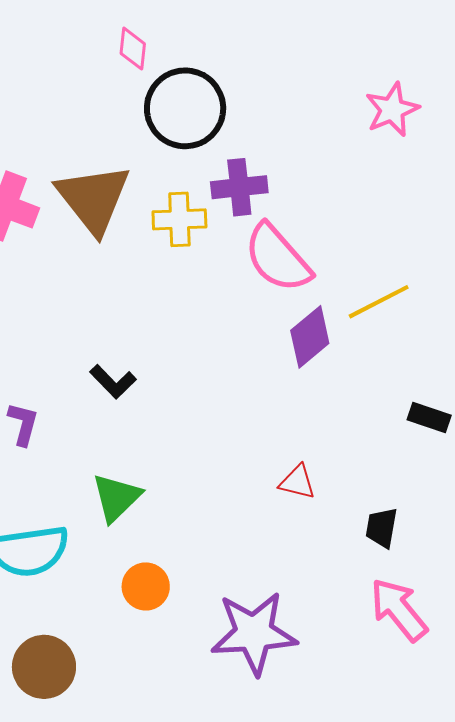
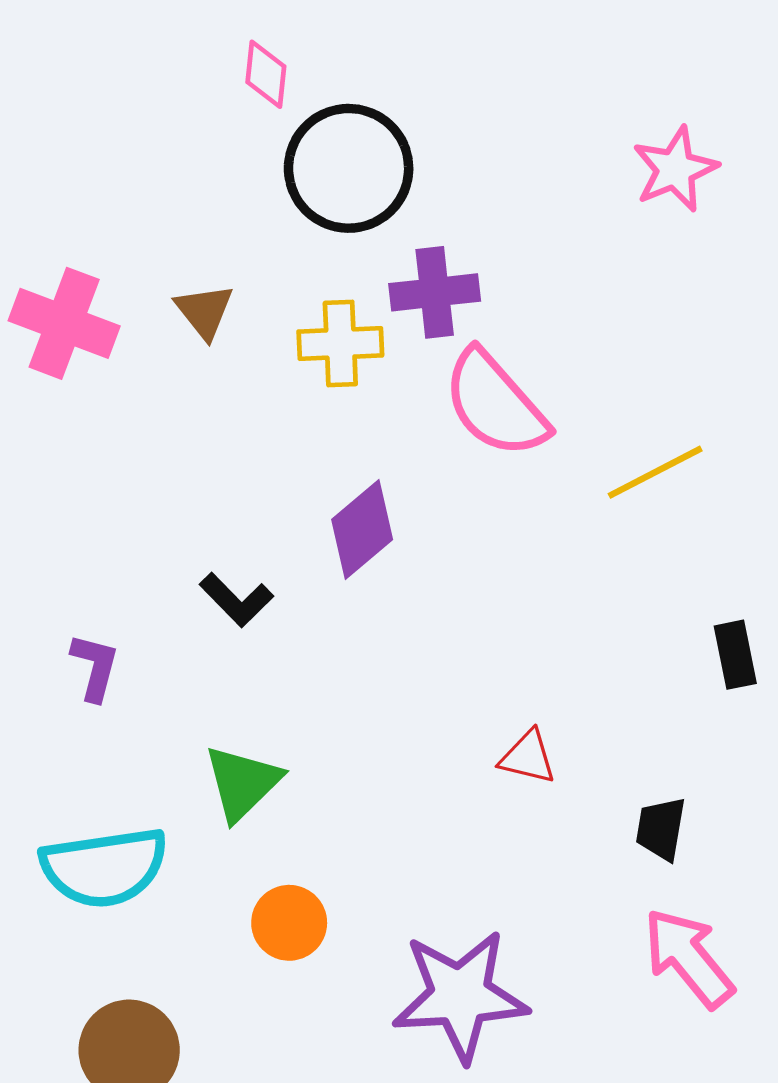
brown triangle: (93, 199) -> (204, 311), size x0.5
purple diamond: (310, 337) -> (362, 529), moved
black rectangle: (429, 418) -> (735, 655), turned 60

